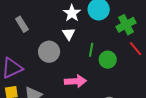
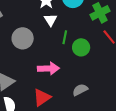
white triangle: (69, 34) -> (51, 20), moved

